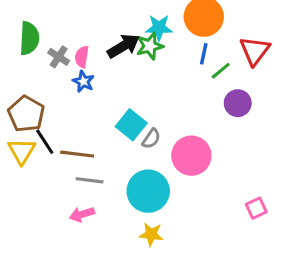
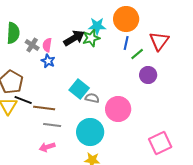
gray semicircle: (151, 139) -> (92, 98), turned -112
black line: (45, 142) -> (23, 100), turned -36
pink square: (256, 208) -> (160, 143), size x1.6

